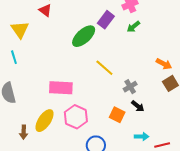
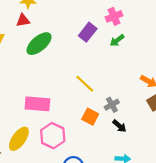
red triangle: (45, 10) -> (23, 20), turned -48
green ellipse: (84, 36) -> (39, 44), moved
orange square: (117, 115) -> (90, 117), moved

